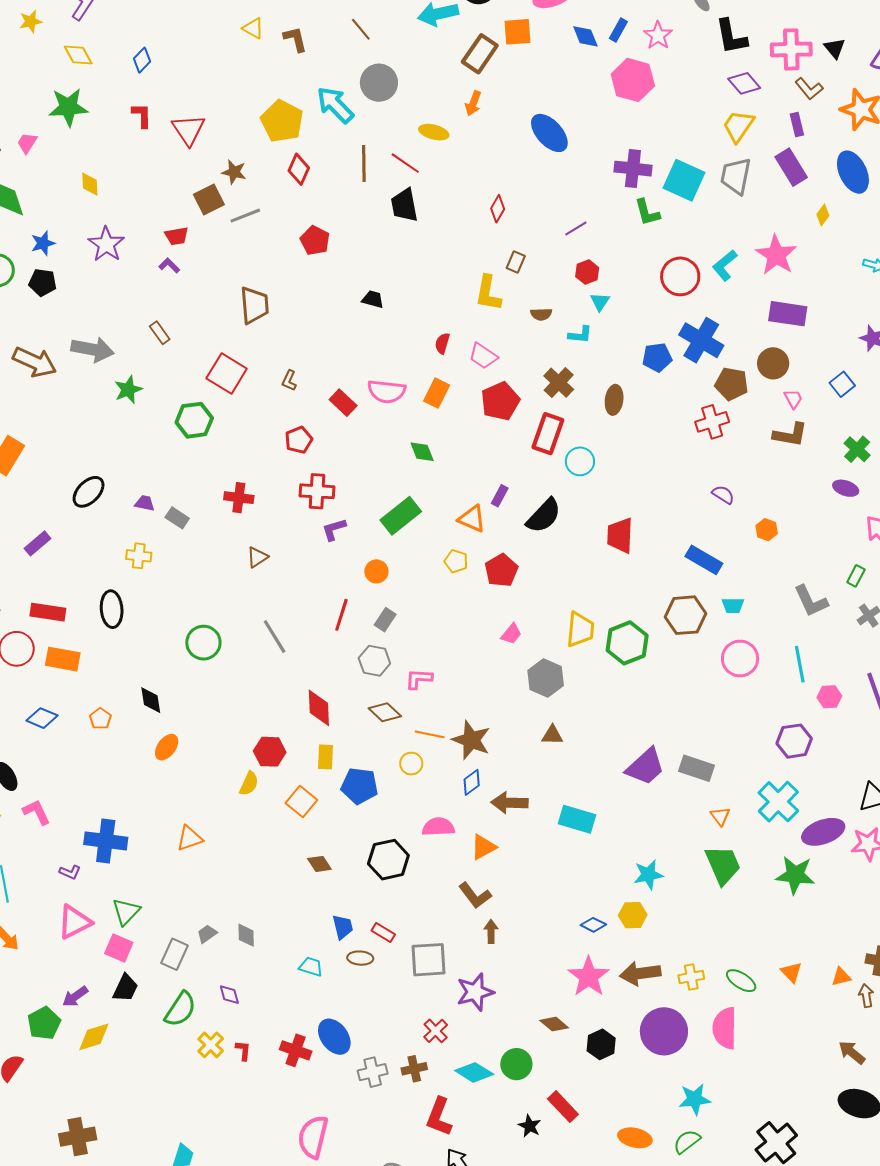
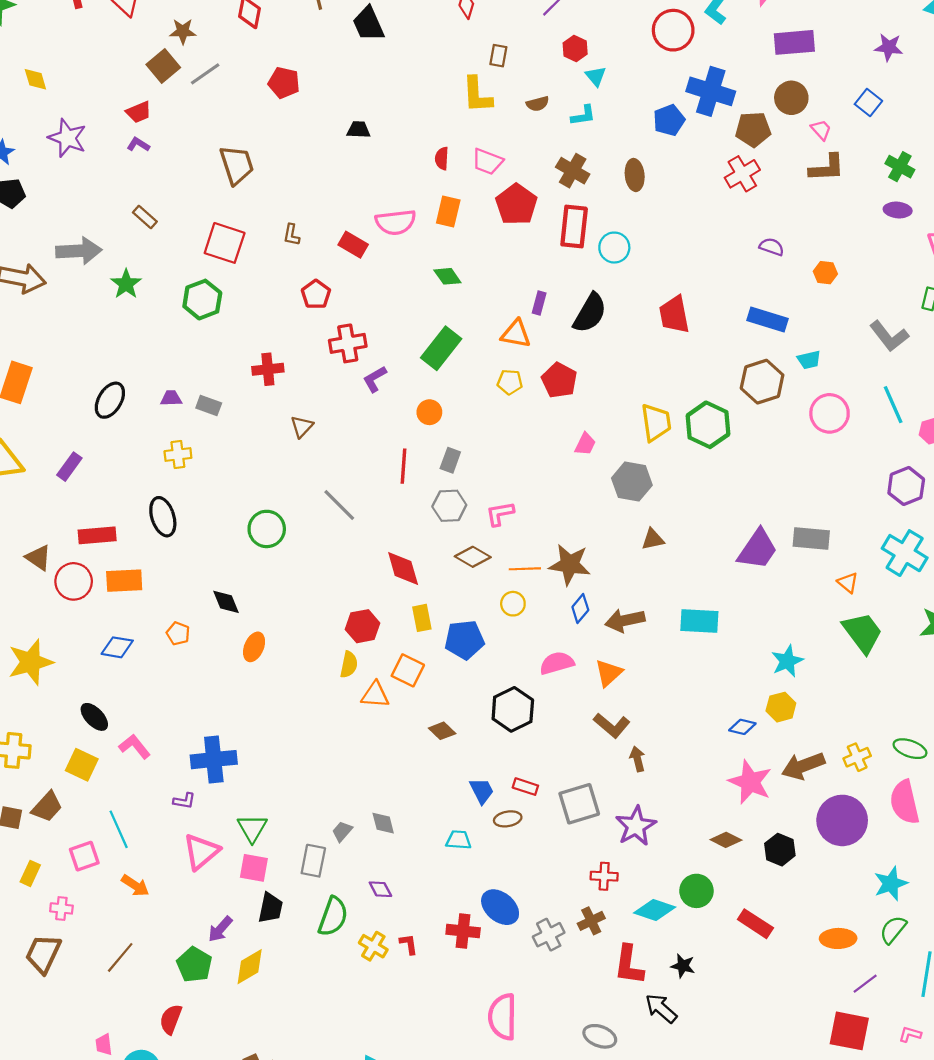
orange triangle: (190, 838) -> (375, 695), moved, turned 36
red cross: (436, 1031) -> (604, 876), turned -30
black star: (530, 1126) -> (683, 966), moved

